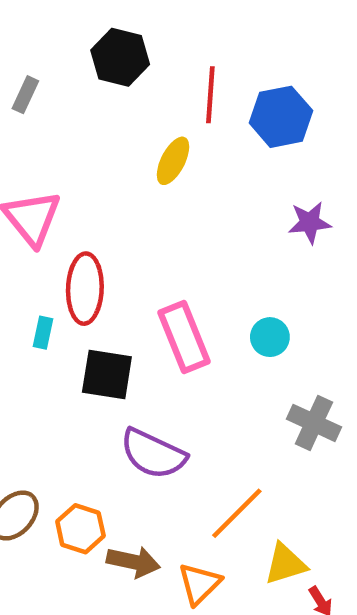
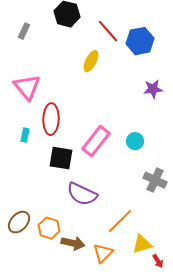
red line: (210, 95) -> (108, 31), turned -45
cyan rectangle: (43, 333) -> (25, 135), moved
pink rectangle: (184, 337) -> (96, 141), turned 60

